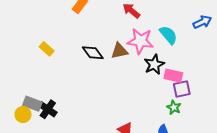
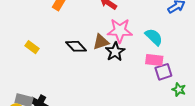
cyan semicircle: (168, 35) -> (154, 37), moved
black star: (154, 64) -> (115, 52), moved
green star: (174, 107) -> (179, 90), moved

